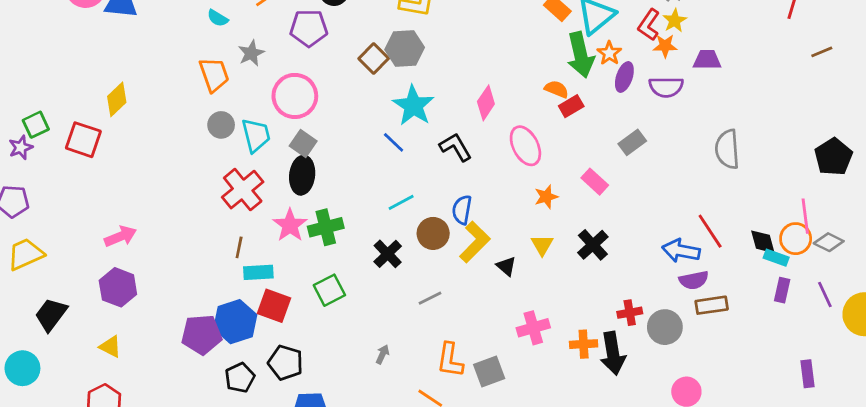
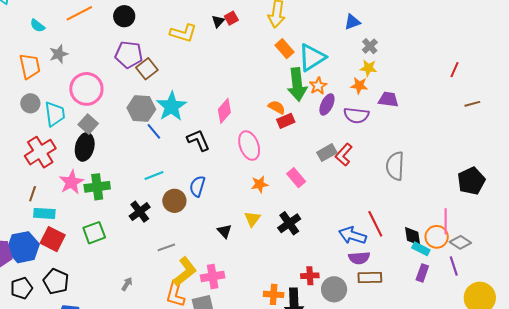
yellow star: (675, 21) -> (368, 68), turned 30
red L-shape: (649, 25) -> (344, 155), moved
purple pentagon: (309, 28) -> (129, 55), moved
gray hexagon: (405, 48) -> (141, 108), moved
yellow L-shape: (475, 242) -> (185, 272), moved
purple line: (825, 295) -> (454, 266), moved
pink cross: (533, 328) -> (213, 276), moved

